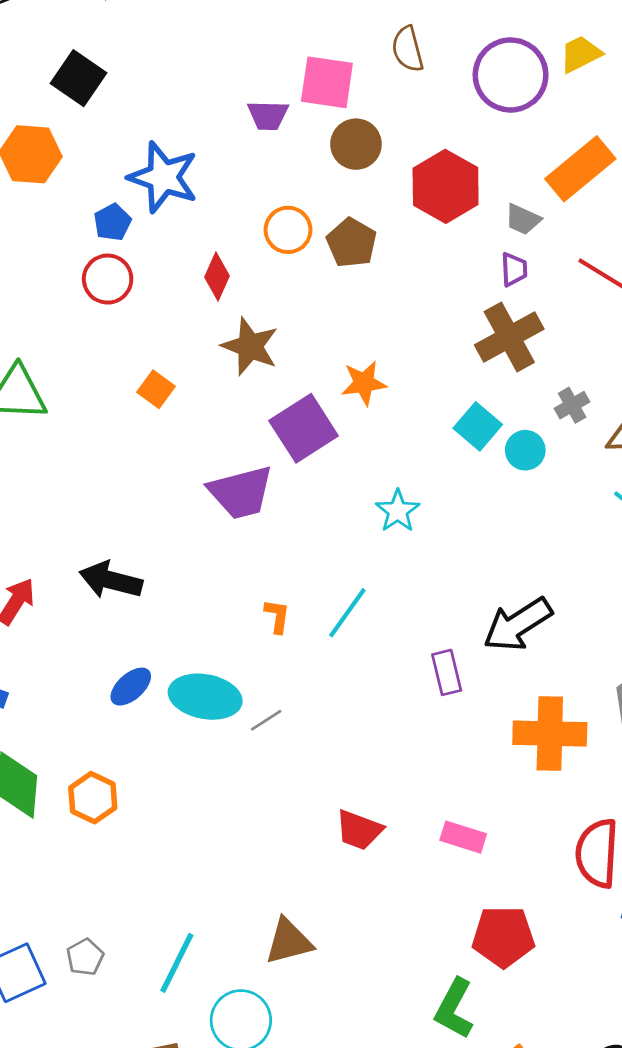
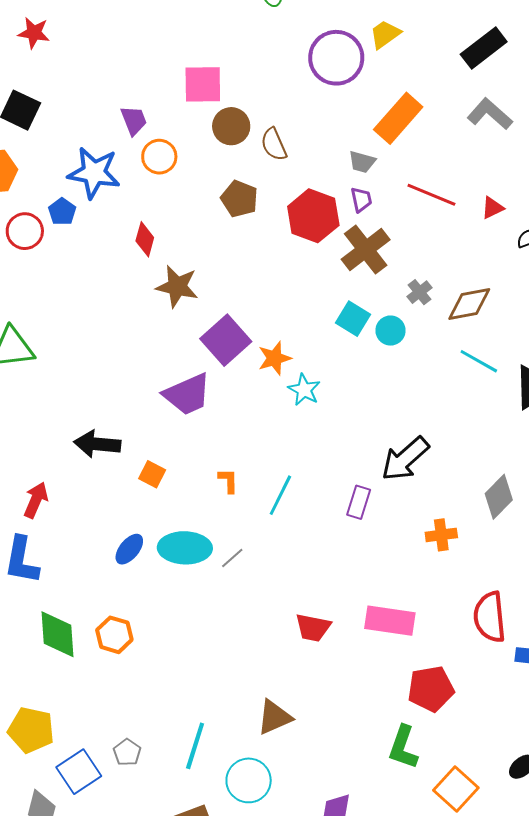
brown semicircle: (408, 49) -> (274, 144), moved
purple trapezoid: (268, 115) -> (134, 120), moved, turned -104
red hexagon: (446, 186) -> (313, 216), moved
orange circle: (288, 230) -> (159, 157), moved
red circle: (108, 279) -> (25, 231), moved
orange star: (364, 383) -> (275, 358), moved
orange square: (156, 389) -> (152, 474), moved
black arrow: (111, 580) -> (97, 444), moved
cyan line: (347, 613) -> (280, 495), moved
purple rectangle: (447, 672) -> (359, 502), turned 40
orange cross: (550, 734) -> (441, 535), size x0.6
pink rectangle: (463, 837) -> (390, 621), size x1.5

